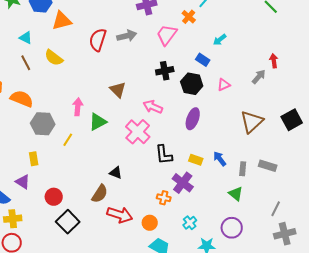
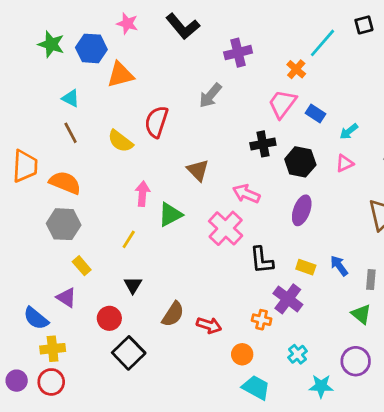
pink trapezoid: (167, 35) -> (282, 104), moved
gray arrow: (127, 36) -> (210, 95), turned 144
red semicircle: (98, 40) -> (156, 122), moved
cyan arrow: (220, 40) -> (349, 131), moved
yellow semicircle: (54, 58) -> (120, 141), moved
blue rectangle: (203, 60) -> (316, 113), moved
gray hexagon: (43, 124) -> (64, 224), moved
yellow rectangle: (34, 159) -> (82, 266), turned -32
black triangle: (116, 173) -> (133, 285), moved, turned 40
red arrow: (120, 215) -> (209, 325), moved, size x0.7

